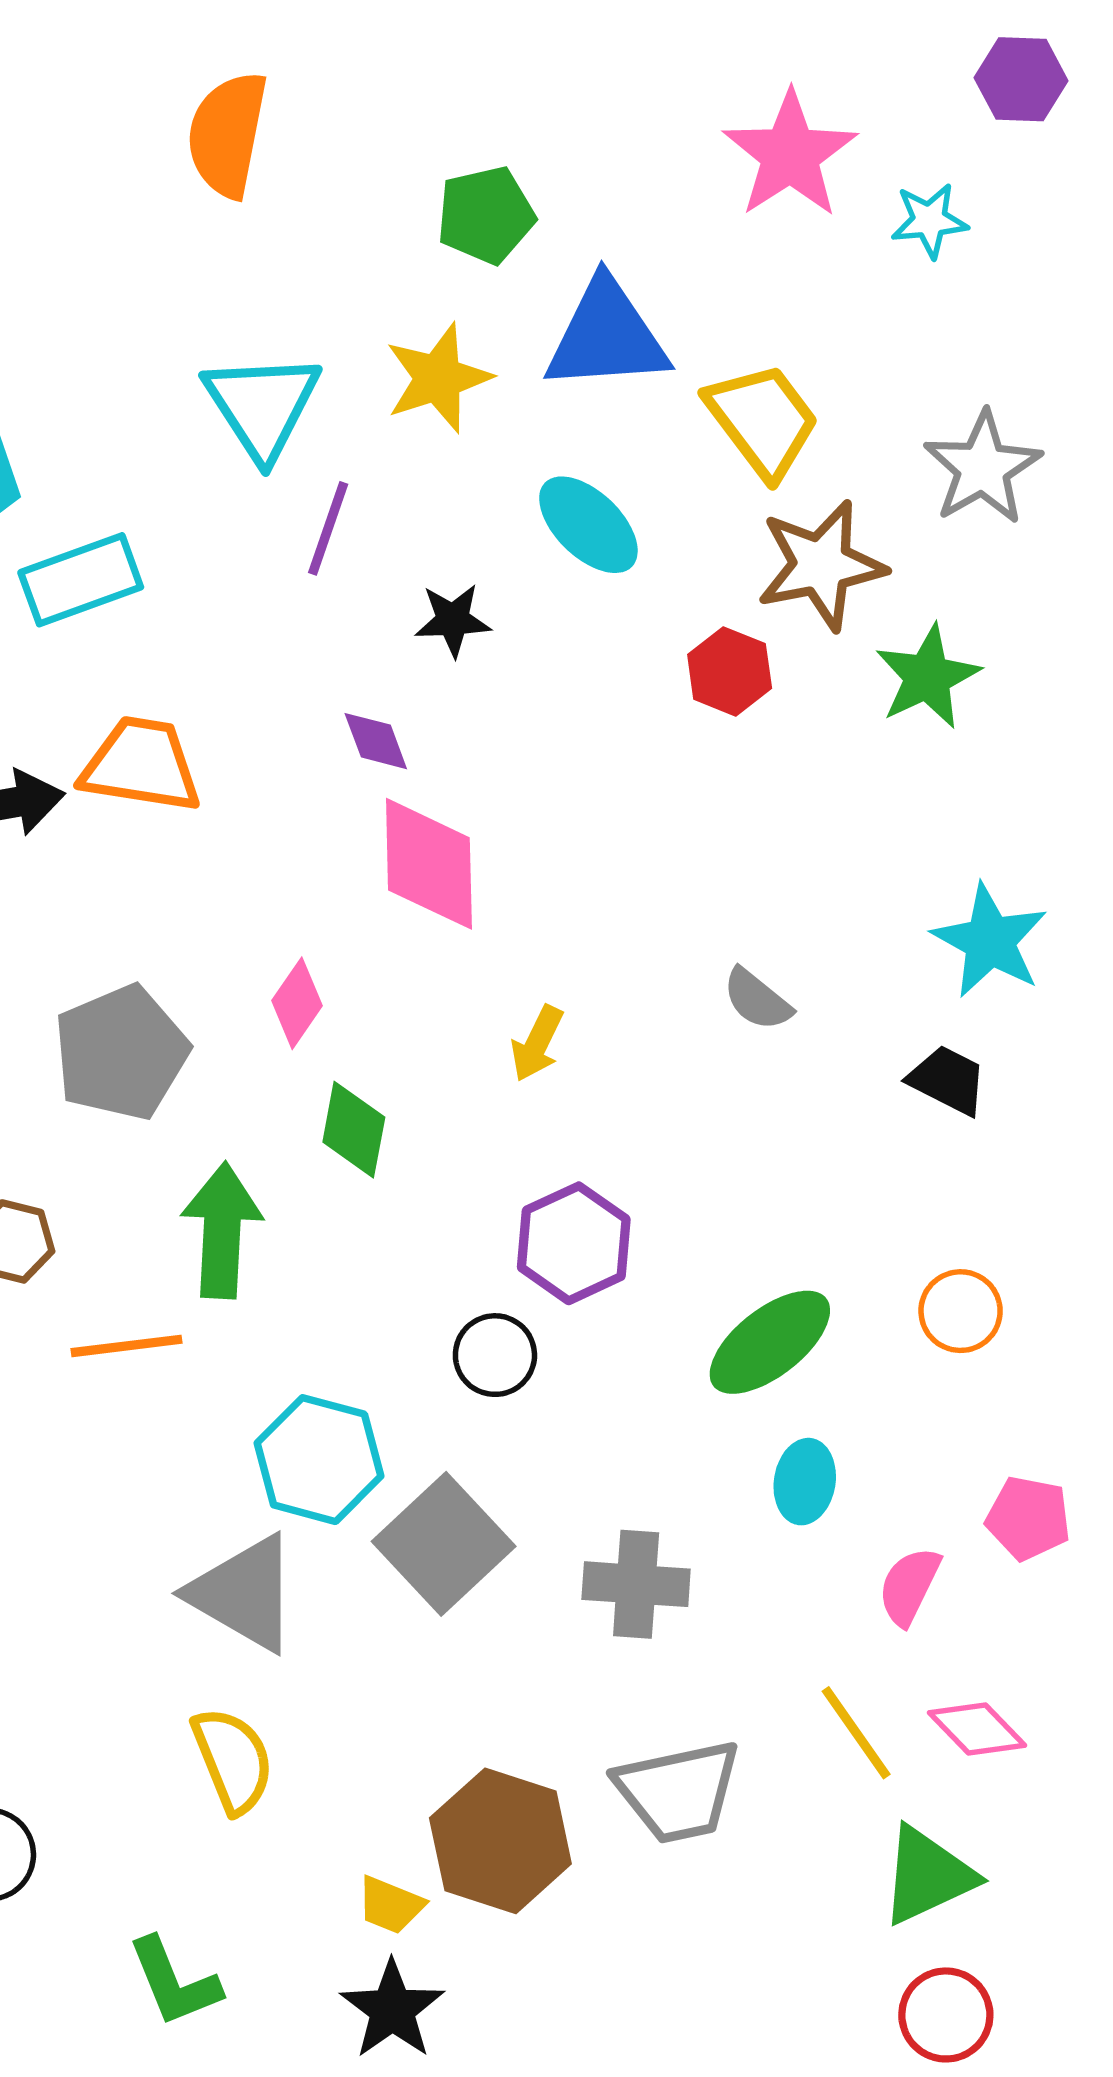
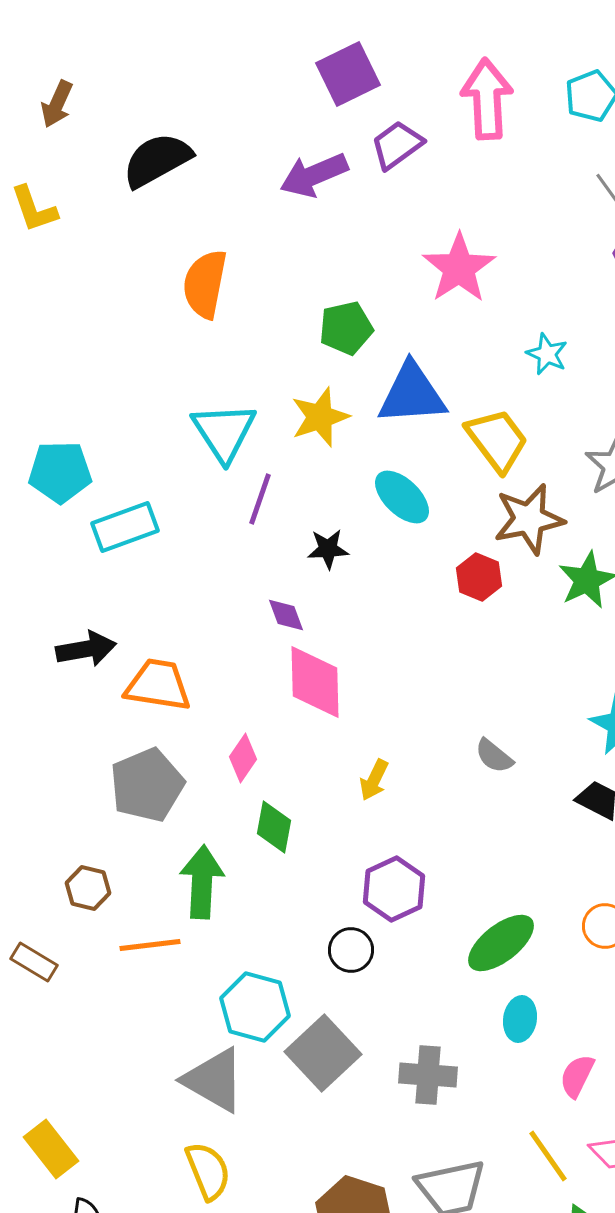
pink star: (790, 154) -> (459, 268), moved
cyan star: (929, 220) -> (547, 354), moved, turned 30
orange trapezoid: (141, 765) -> (158, 685), moved

